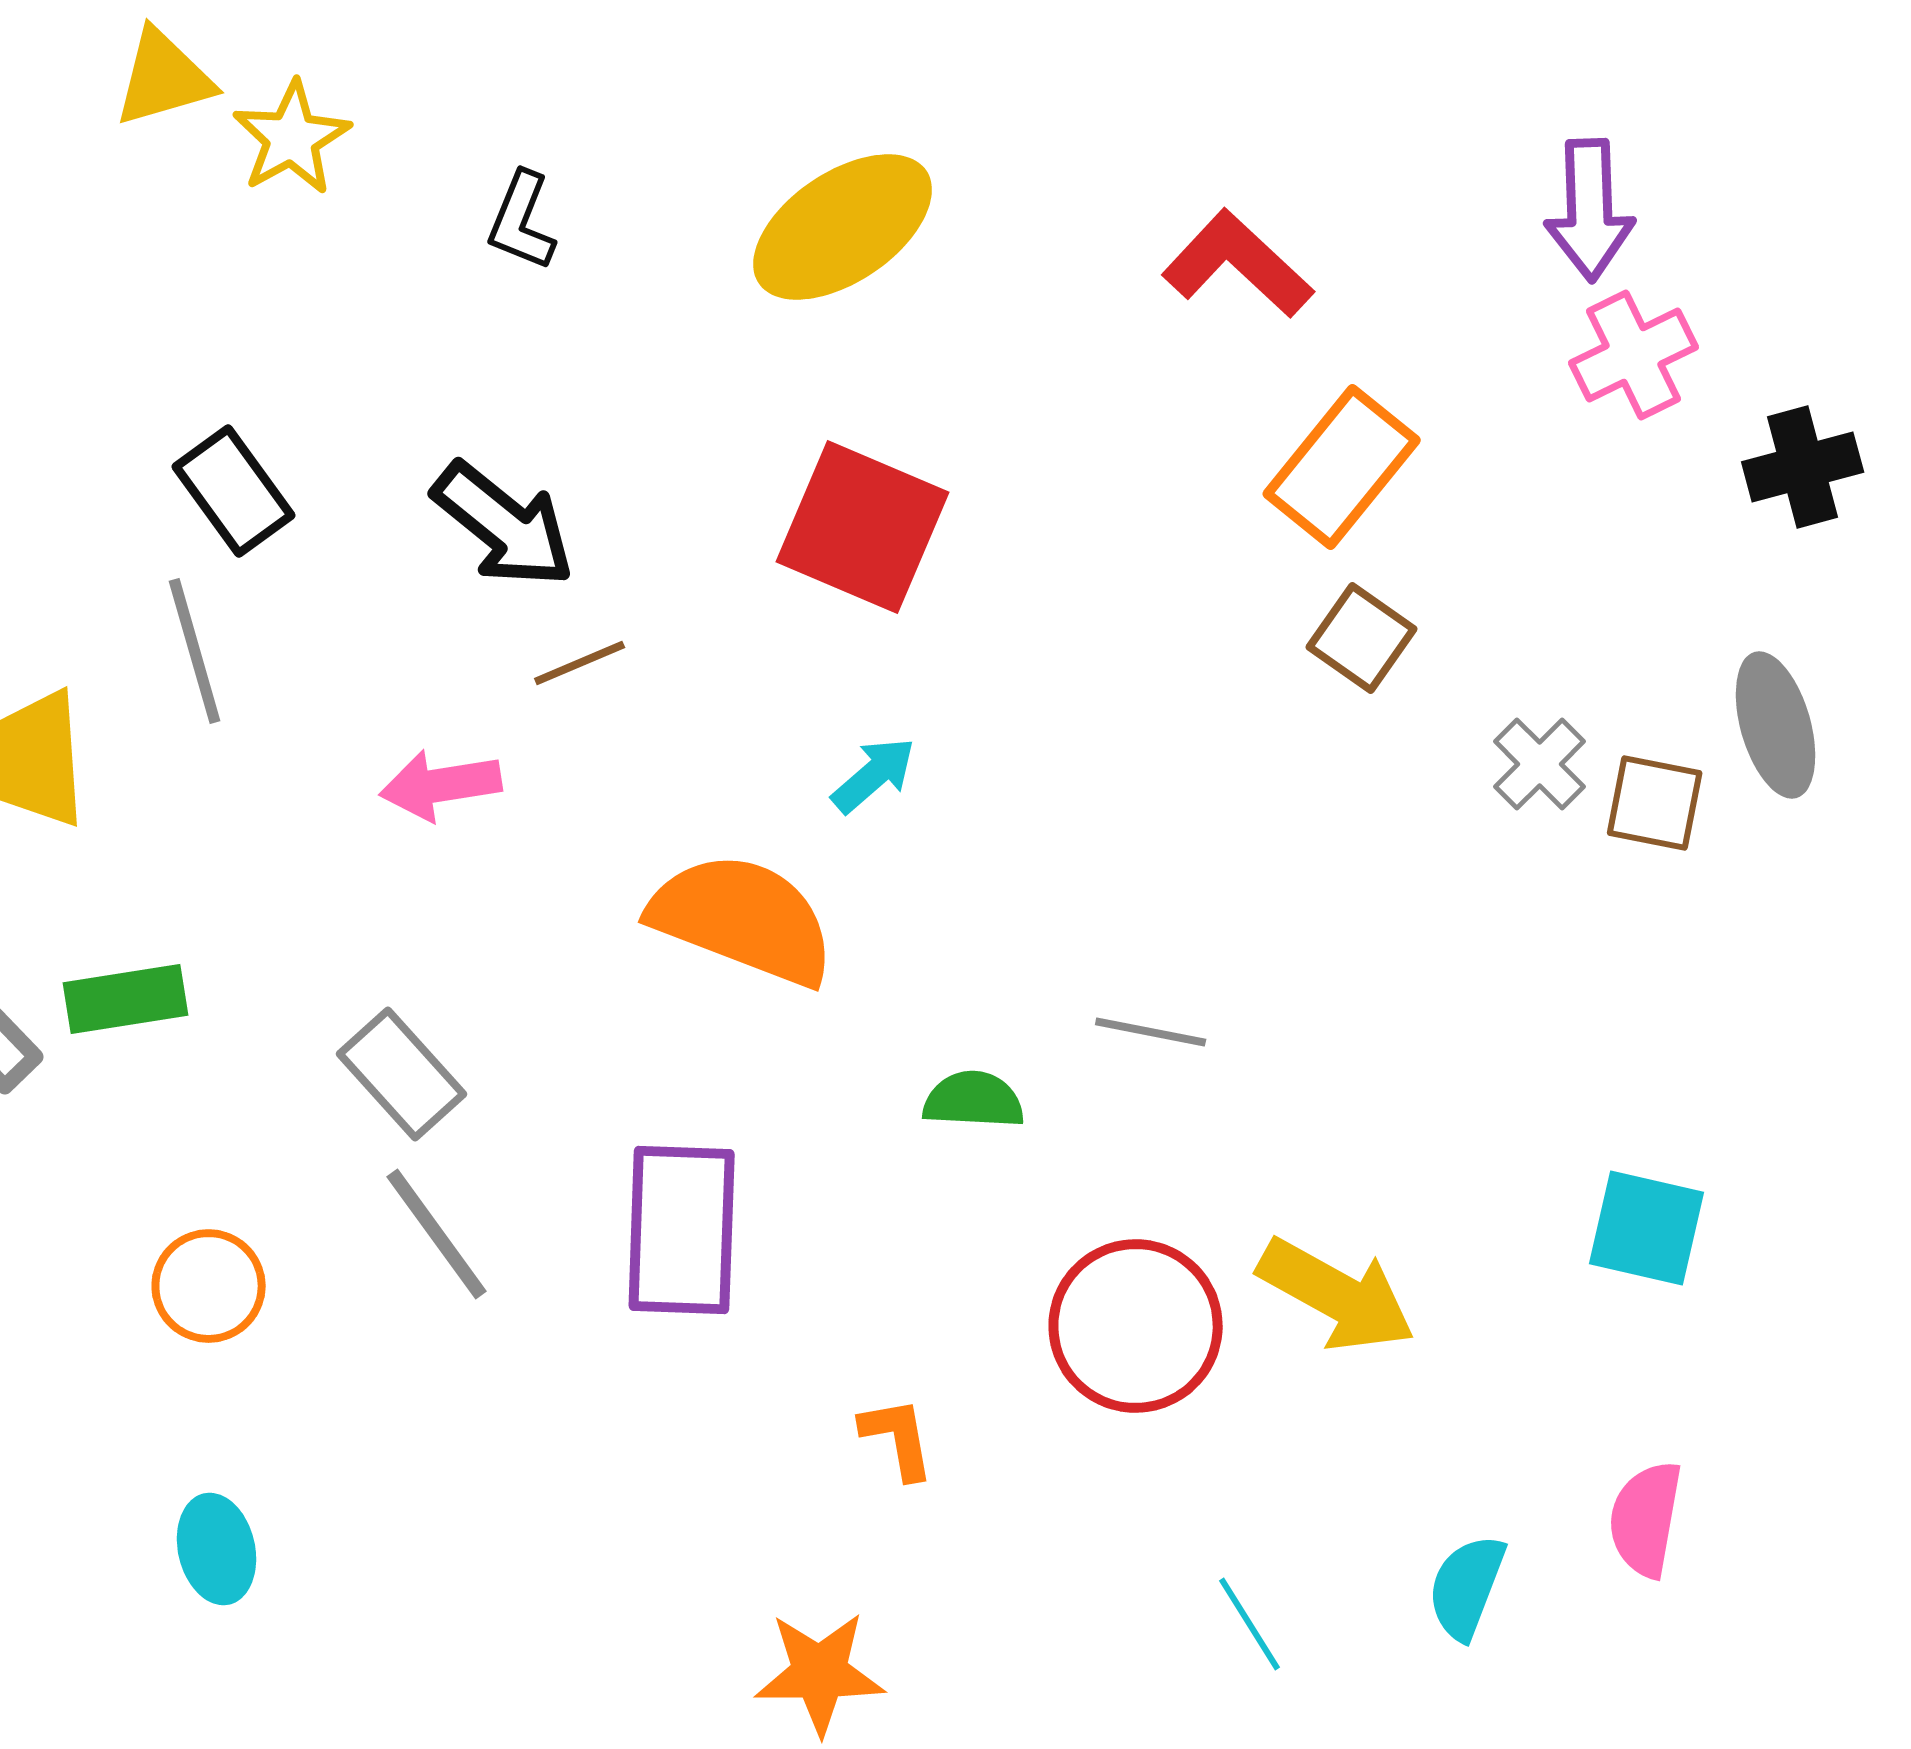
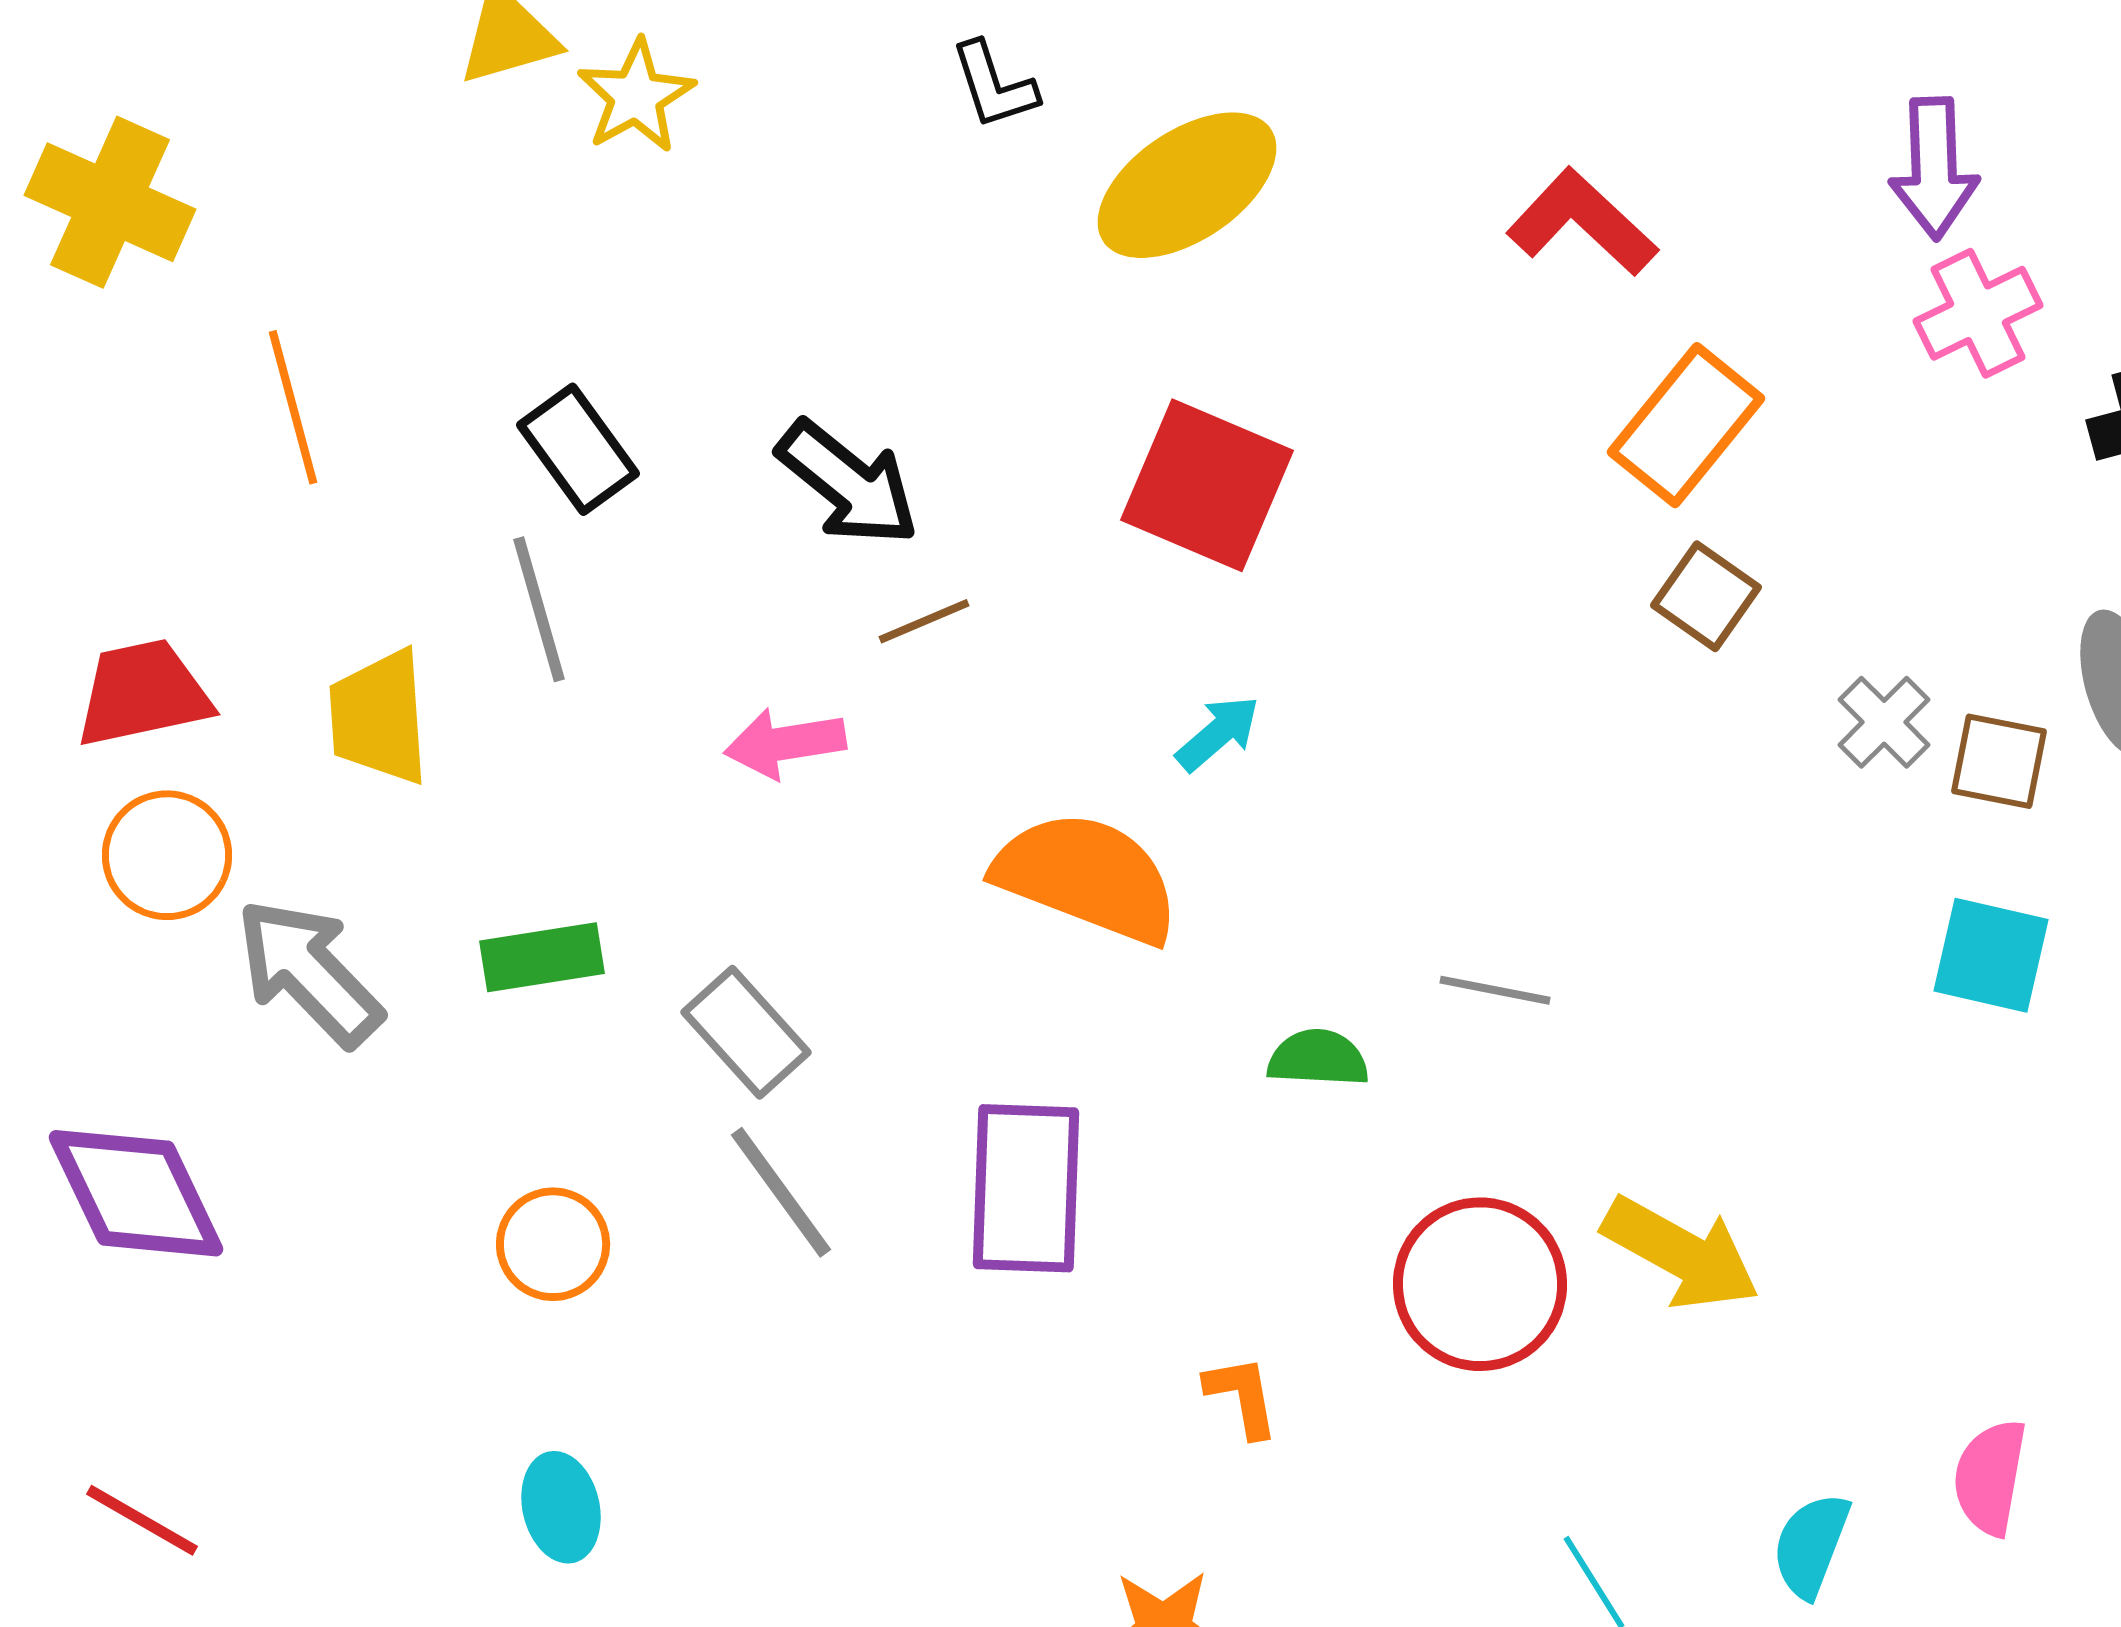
black L-shape: (522, 221) -> (994, 85), moved, turned -40
green rectangle: (126, 999) -> (542, 957), moved
cyan square: (1647, 1228) -> (1991, 955), moved

